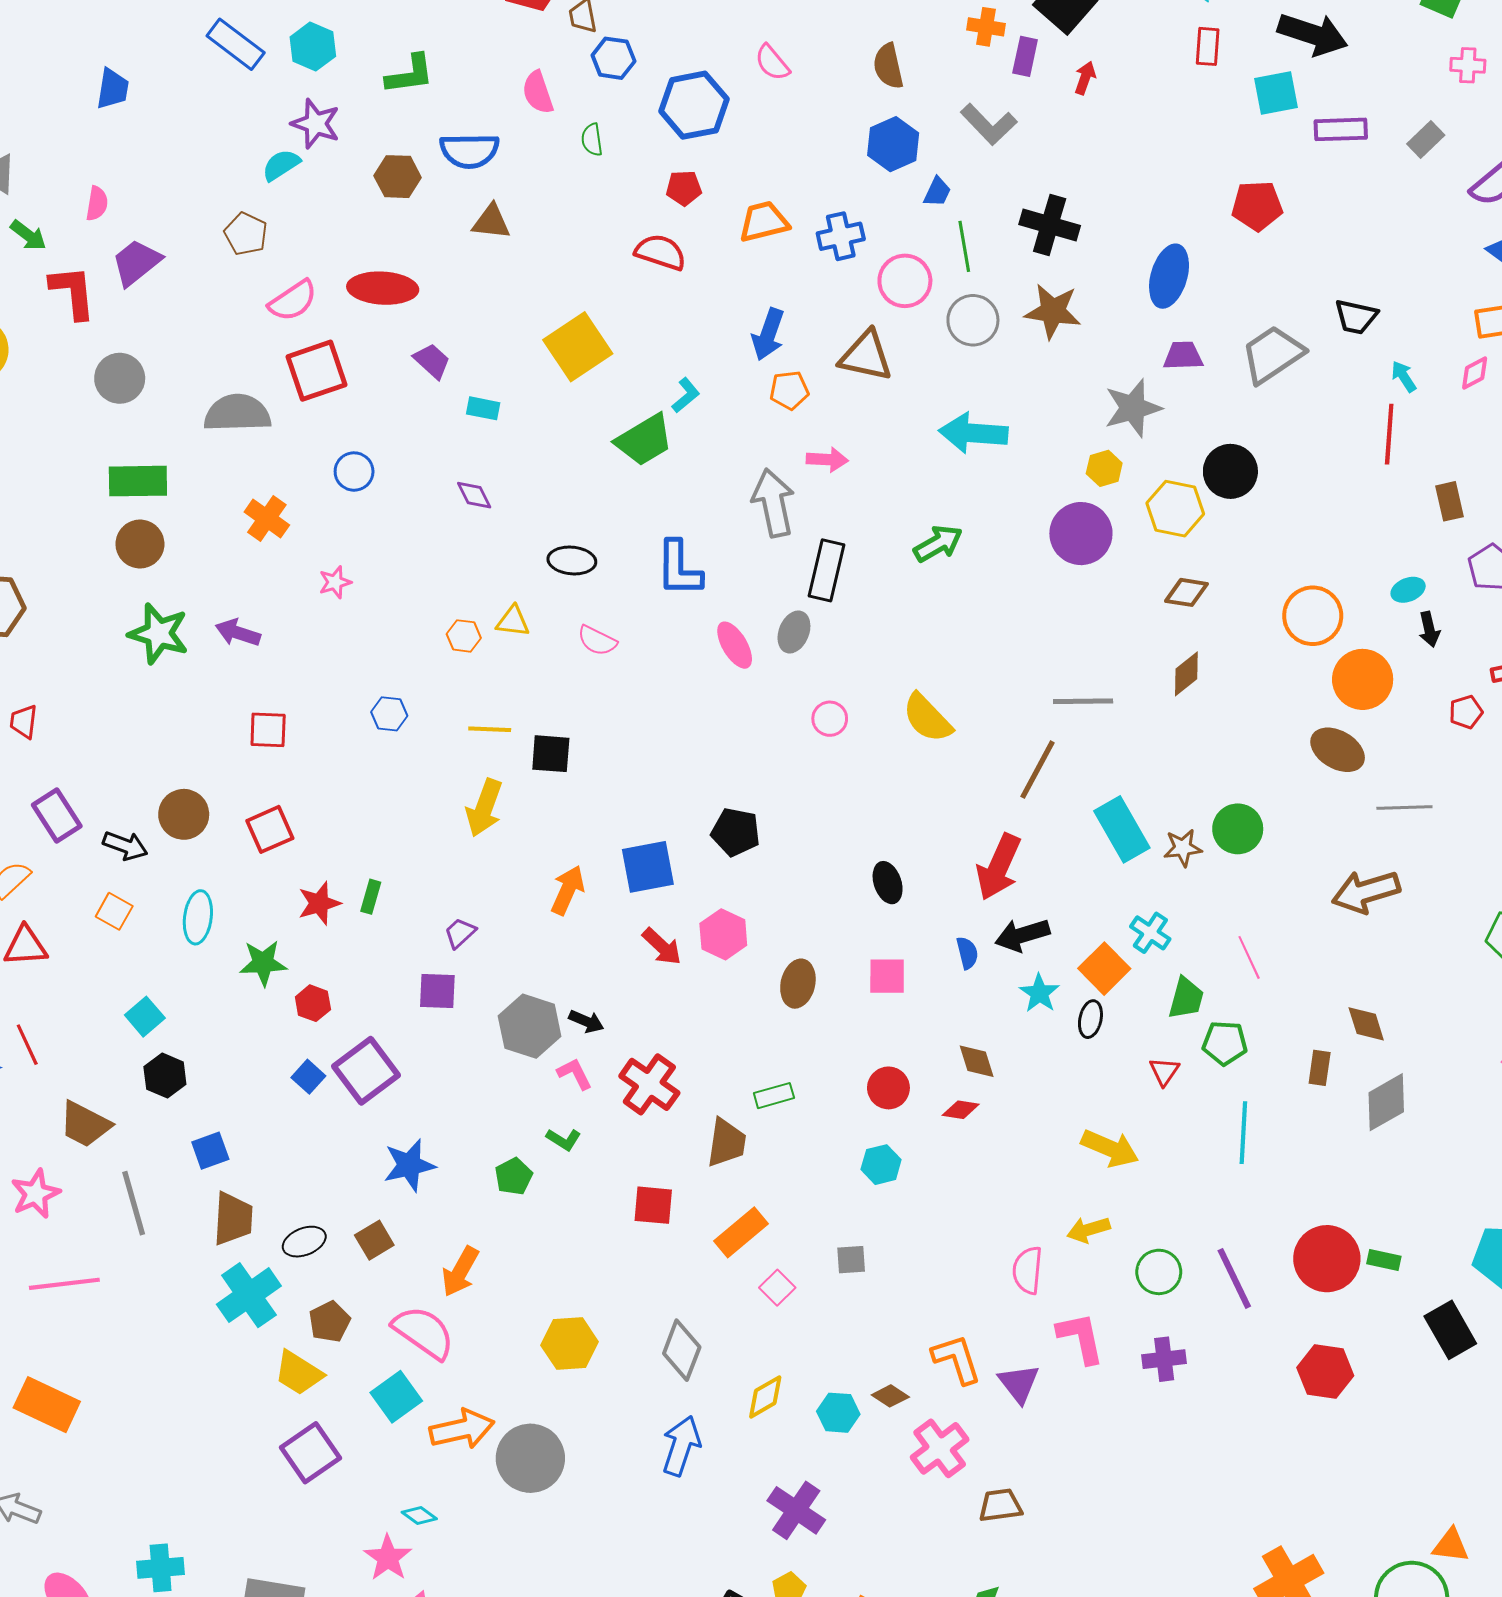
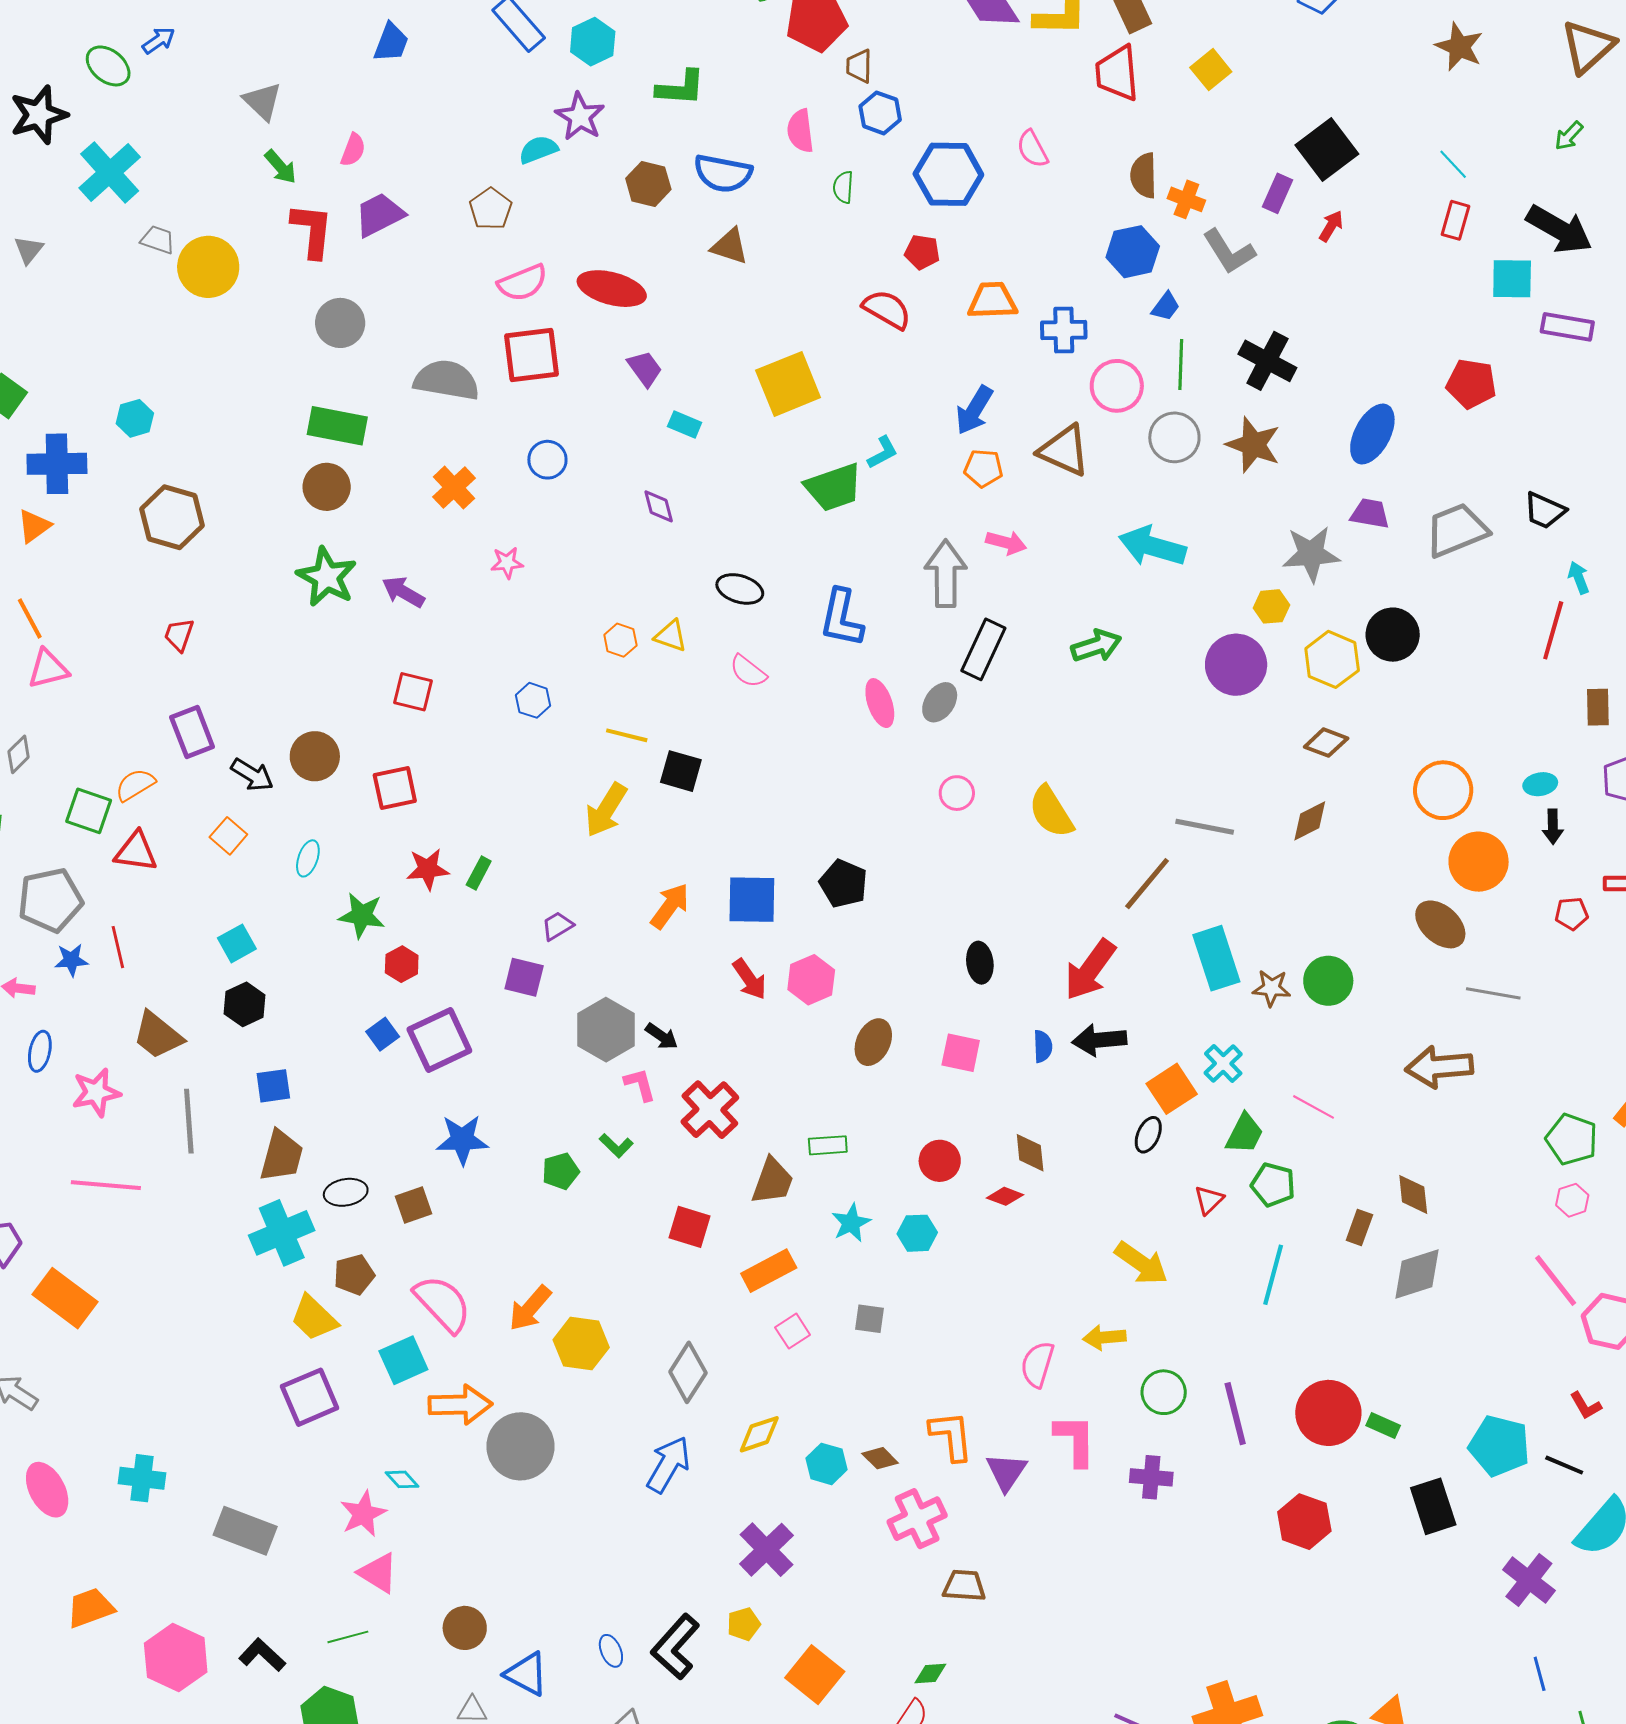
orange cross: (986, 27) -> (1186, 199), moved
cyan ellipse: (198, 917) -> (308, 858), size x0.7
pink line: (1249, 957) -> (1314, 1107), turned -48
cyan star: (1039, 993) -> (851, 1223), moved
orange arrow: (460, 1272) -> (530, 1308), moved

